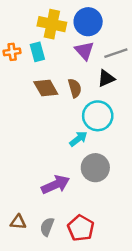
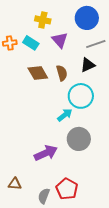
blue circle: (88, 22) -> (87, 18), moved
yellow cross: (52, 24) -> (43, 20), size x0.7
purple triangle: (84, 51) -> (60, 40), moved
cyan rectangle: (37, 52) -> (31, 43), turned -42
gray semicircle: (47, 227) -> (44, 196), moved

